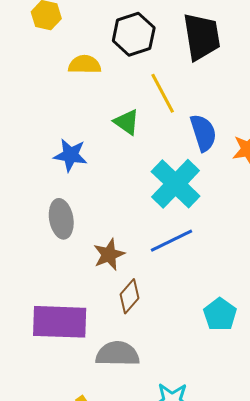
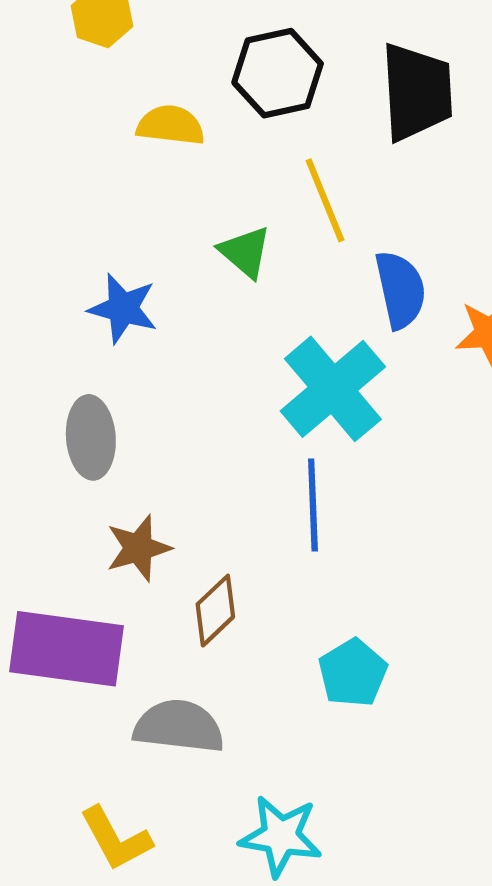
blue line: (172, 241) -> (313, 505), turned -72
brown star: (109, 254) -> (138, 548), moved
cyan pentagon: (220, 314) -> (353, 673), moved

